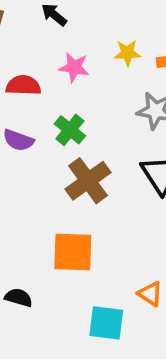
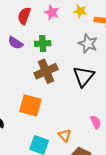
red semicircle: (23, 85) -> (24, 16), turned -84
green cross: (70, 130) -> (43, 43), turned 35

